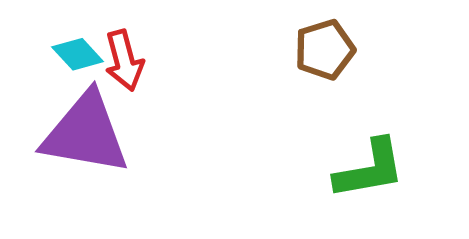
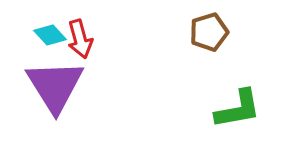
purple triangle: (85, 133) -> (55, 86), turned 48

